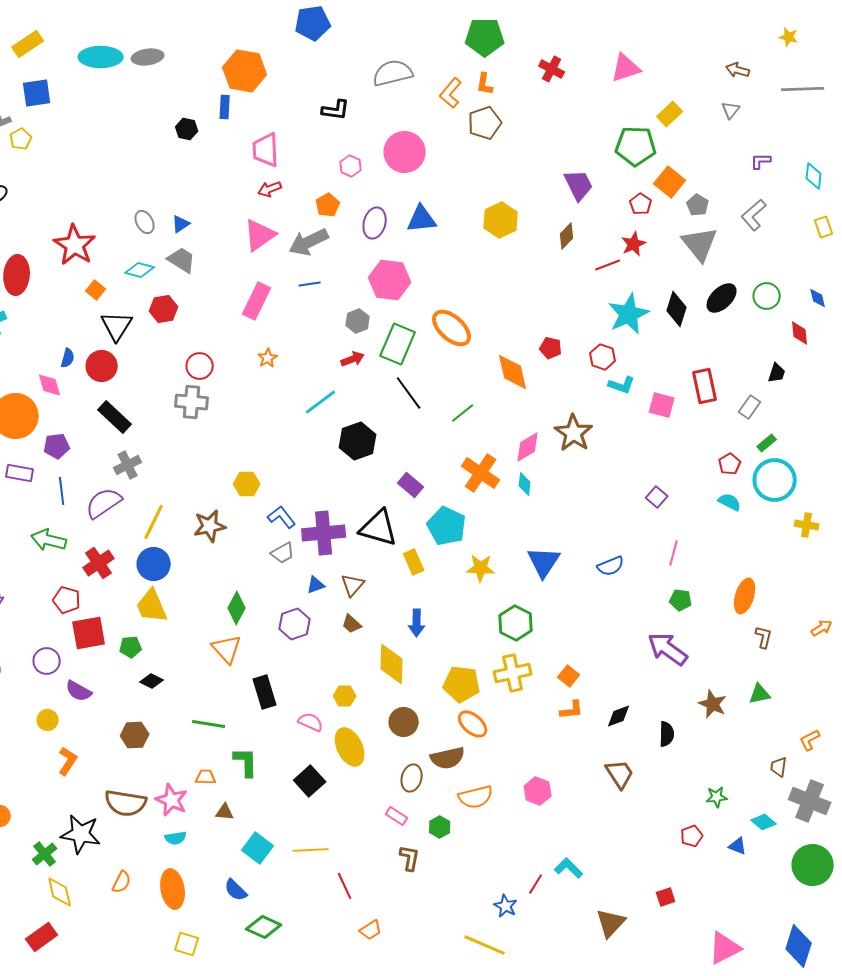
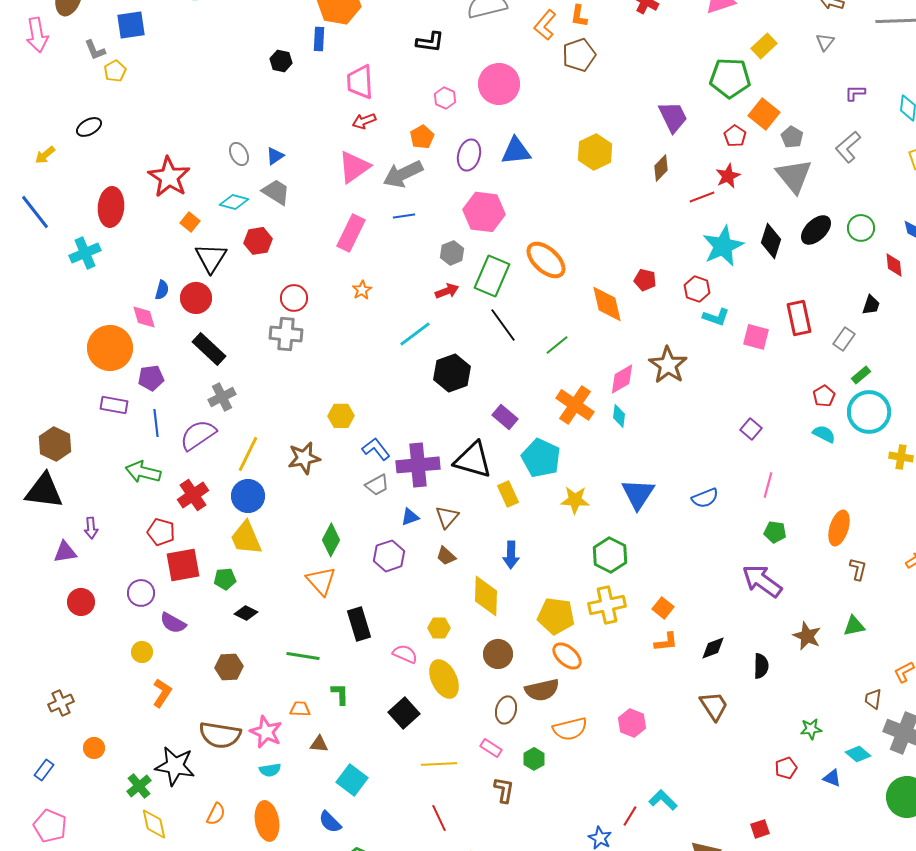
green L-shape: (246, 762) -> (340, 694), size x0.7
yellow line: (311, 850) -> (439, 764), moved

